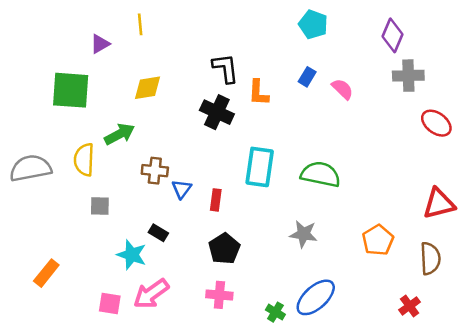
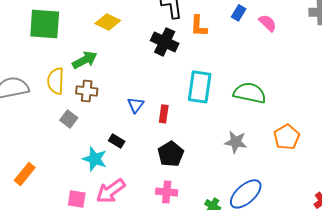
yellow diamond: (147, 88) -> (108, 22), turned 35
brown cross: (155, 171) -> (87, 91), moved
gray square: (100, 206) -> (69, 119), turned 36
orange pentagon: (378, 240) -> (287, 137), moved

